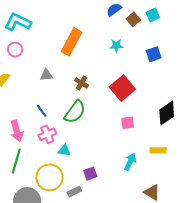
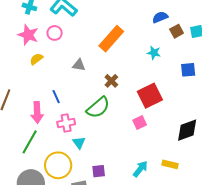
blue line: (42, 111) -> (56, 97), moved
pink square: (128, 123) -> (140, 123), moved, turned -32
cyan triangle: (64, 150) -> (79, 143), turned 32

